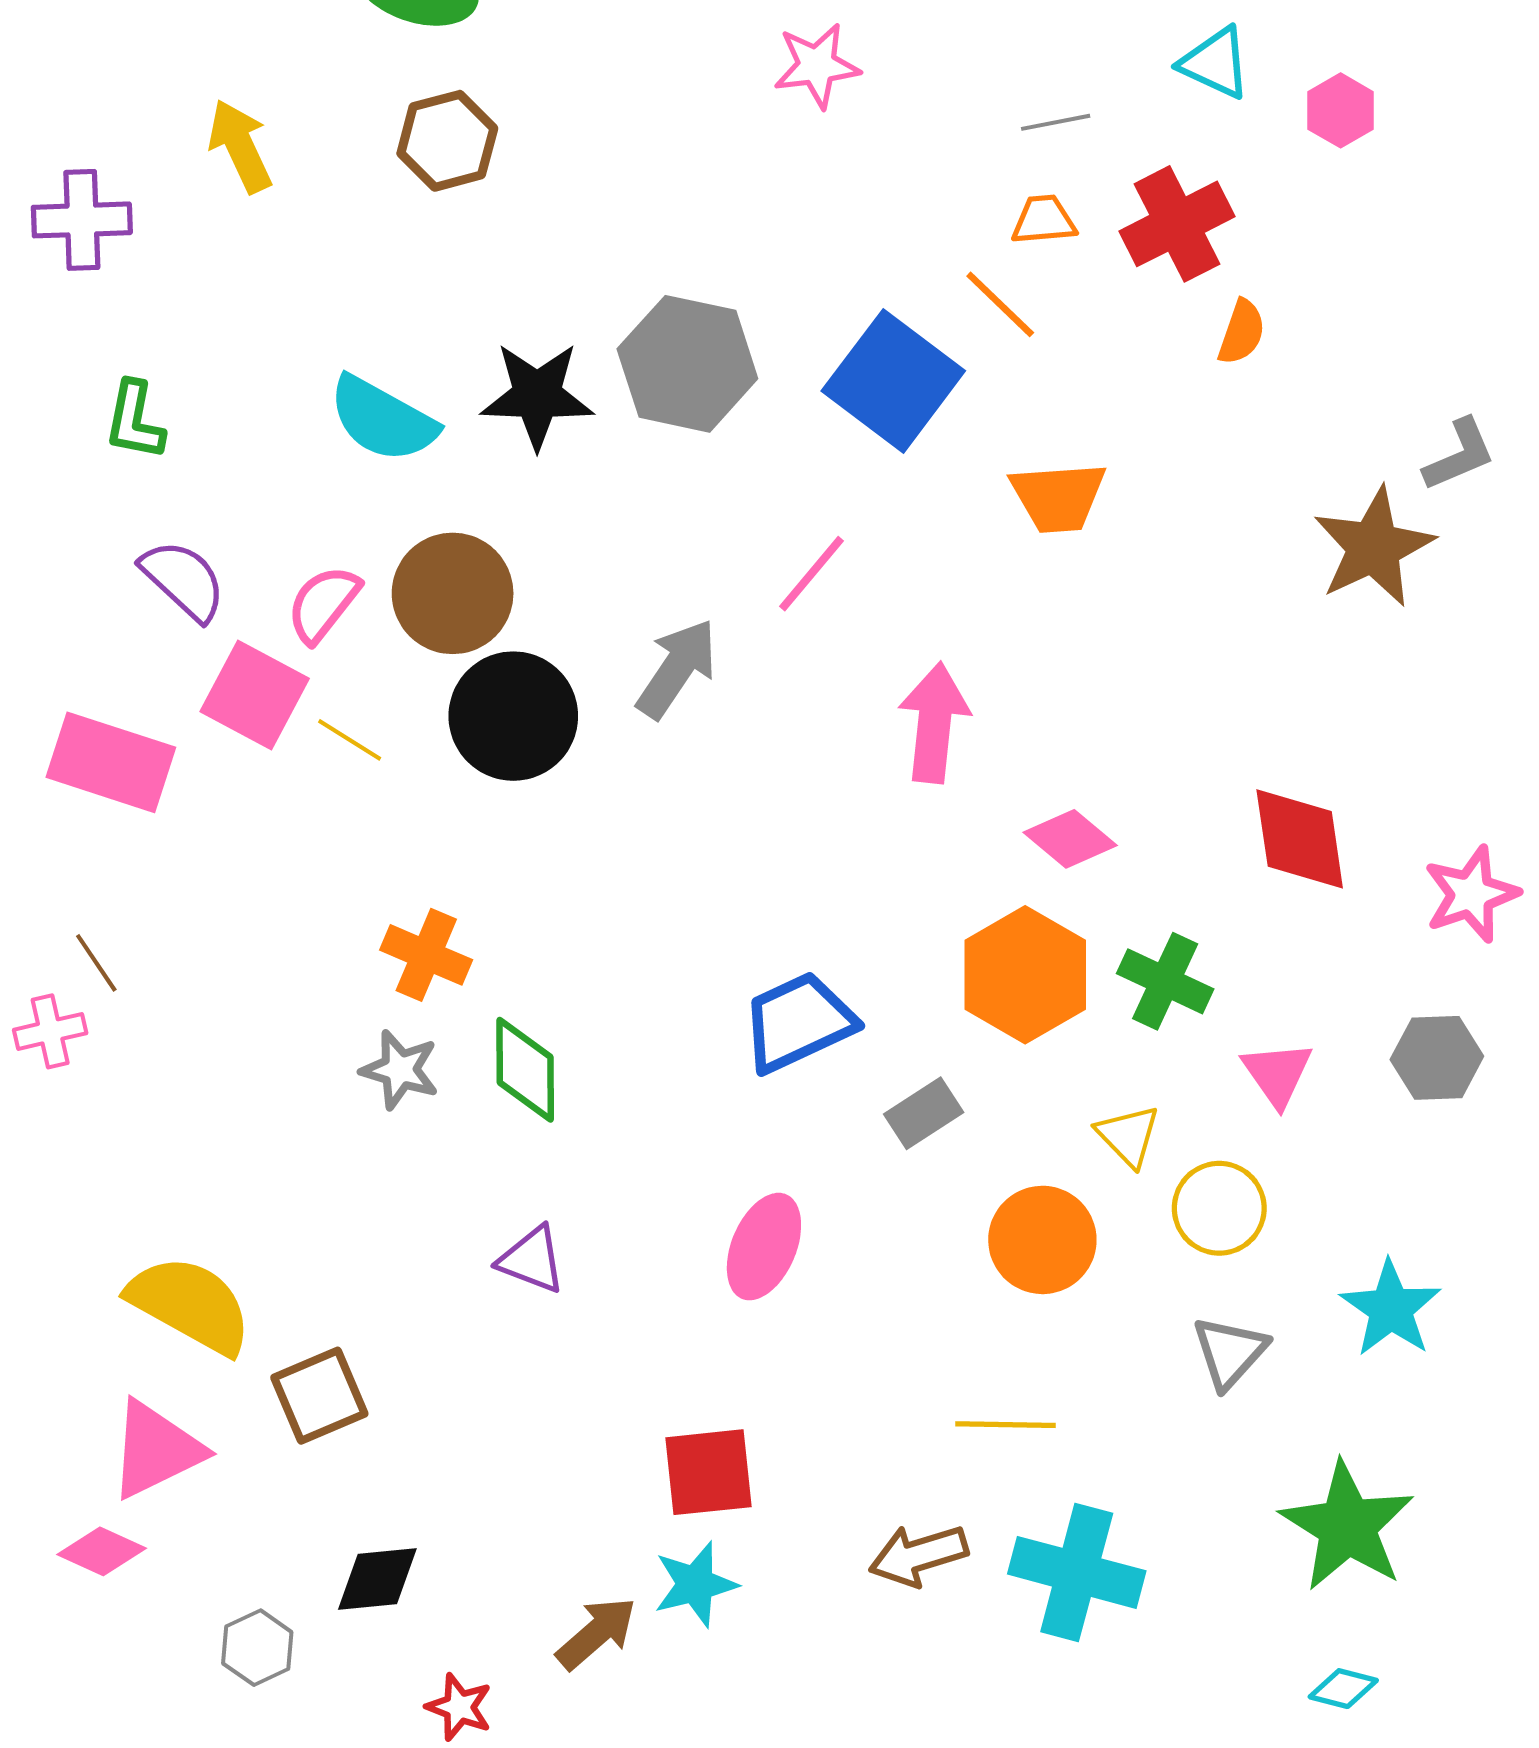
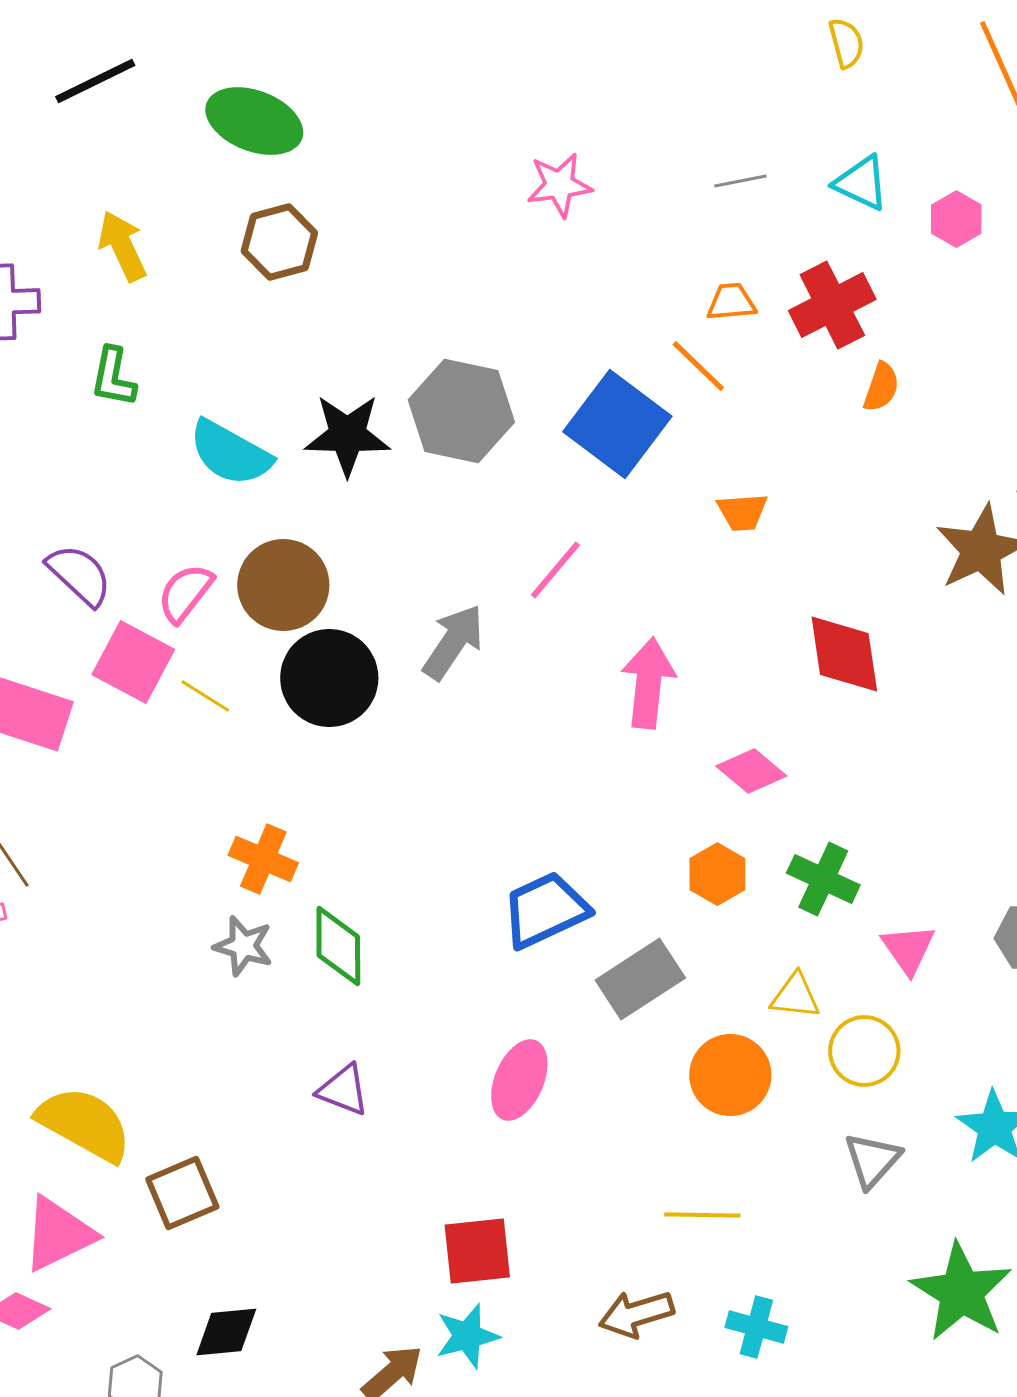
gray line: (1056, 122) -> (740, 181), moved
green L-shape: (135, 421) -> (113, 377), moved
orange trapezoid: (1058, 497) -> (742, 512), size x0.7
red diamond: (1300, 839) -> (844, 654), moved
orange hexagon: (1025, 975) -> (717, 874), size x0.6
gray rectangle: (924, 1113) -> (640, 979), size x1.5
yellow triangle: (1128, 1136) -> (795, 996), turned -40
cyan cross: (1077, 1572) -> (756, 1327), size x0.6

